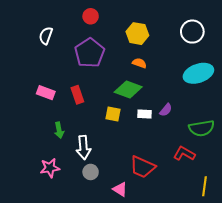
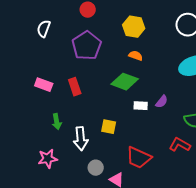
yellow square: (113, 114) -> (109, 127), moved
gray circle: (91, 172) -> (96, 168), moved

